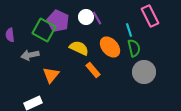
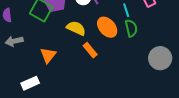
gray arrow: (30, 55) -> (14, 41), moved
gray circle: (144, 72) -> (160, 58), moved

